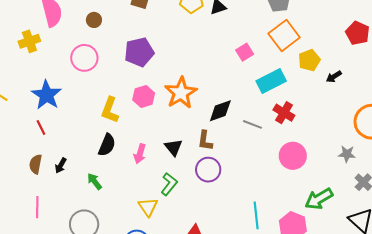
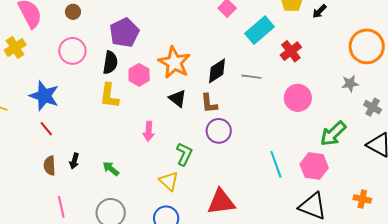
red cross: (284, 113) -> (291, 51), moved, turned 35
black semicircle: (107, 145) -> (110, 63), moved
black triangle: (173, 147) -> (178, 98), moved

